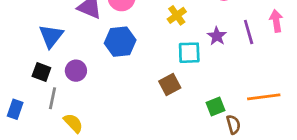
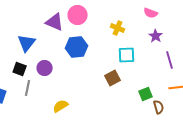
yellow cross: (177, 15) -> (118, 28), turned -32
purple line: (249, 32) -> (170, 60), moved
purple star: (217, 36) -> (156, 36), moved
yellow semicircle: (73, 123) -> (61, 106), moved, turned -77

